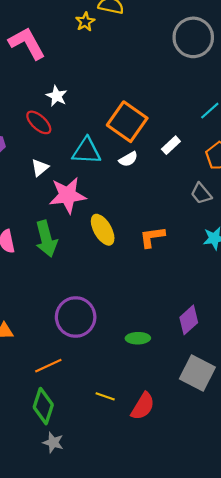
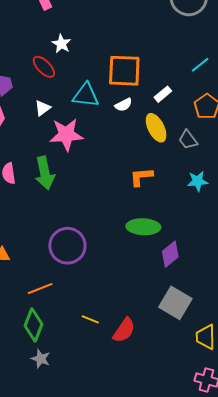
orange square: (127, 122) -> (124, 71), turned -36
yellow ellipse: (103, 230) -> (156, 128), moved
green ellipse: (138, 338) -> (143, 227), moved, size x1.5

